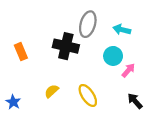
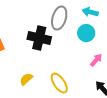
cyan arrow: (122, 30) -> (90, 12), moved
cyan circle: (113, 56) -> (86, 33), moved

